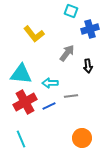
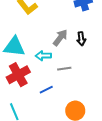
gray arrow: (67, 53) -> (60, 38), moved
blue line: (49, 106) -> (46, 90), moved

